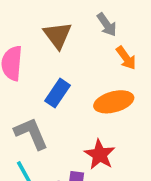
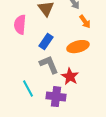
gray L-shape: (31, 133) -> (49, 65), moved

